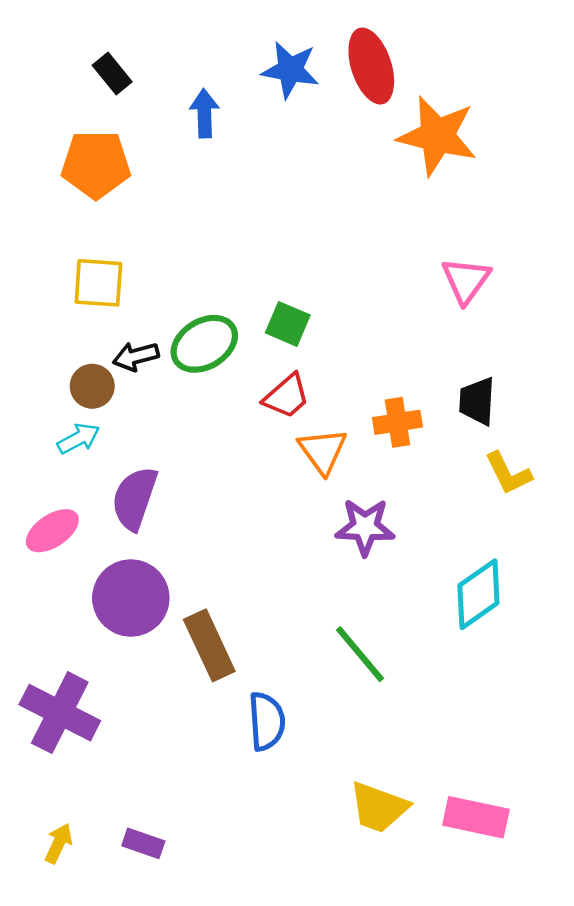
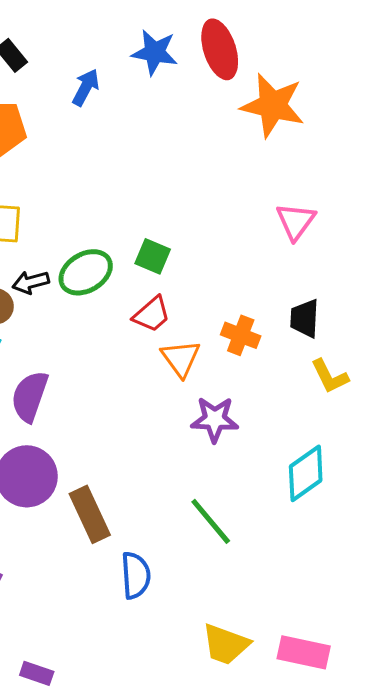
blue arrow: (204, 113) -> (86, 87), turned 30
orange cross: (397, 422) -> (241, 335), turned 30

